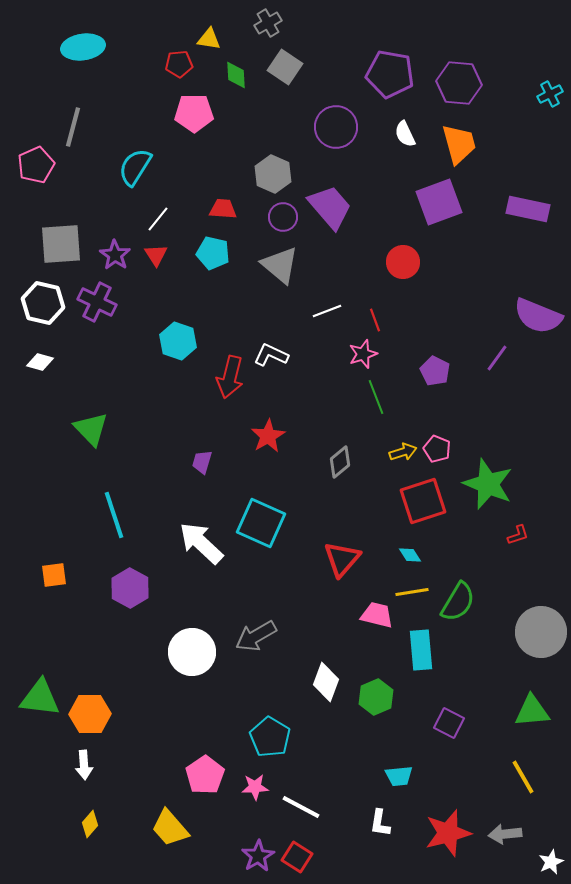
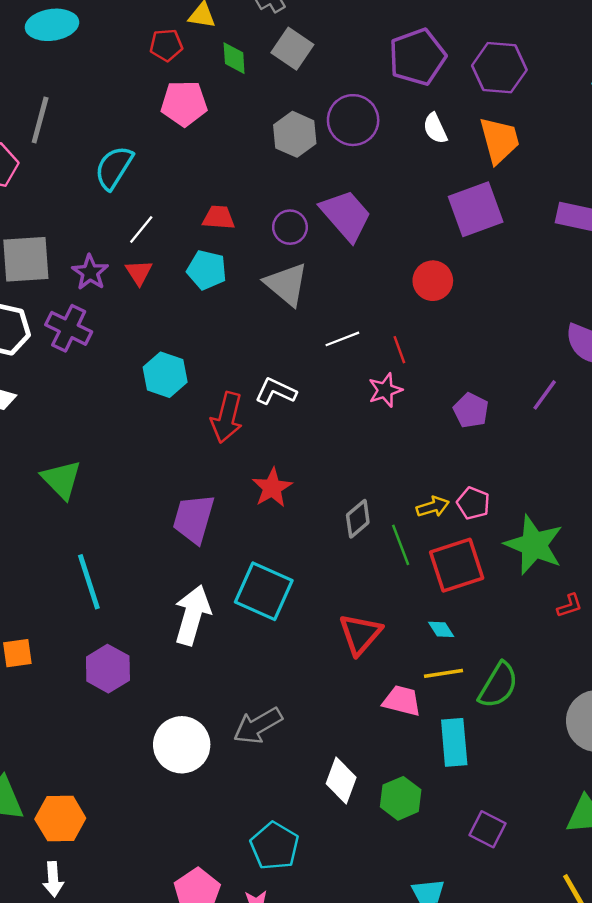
purple pentagon: (390, 74) -> (417, 57), turned -30
gray hexagon: (273, 174) -> (295, 134), moved
green line: (376, 397) -> (401, 545), moved
purple trapezoid: (202, 462) -> (194, 519), size x1.8
white arrow: (201, 543) -> (192, 615), turned 63

